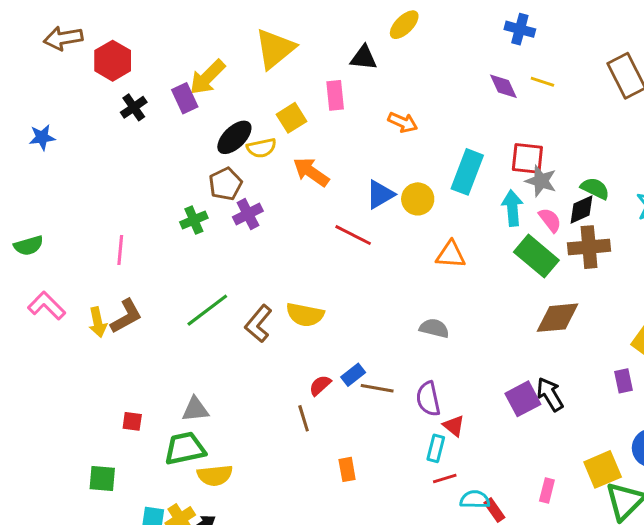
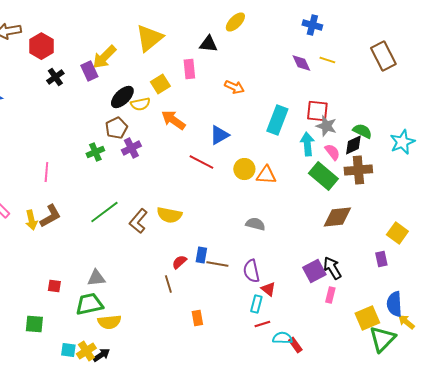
yellow circle: (418, 199) -> (244, 169), moved
blue rectangle: (353, 375) -> (201, 255), turned -42
pink rectangle: (547, 490) -> (330, 295), moved

